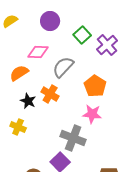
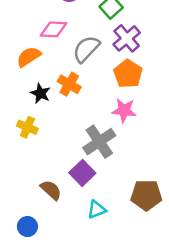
purple cross: (107, 45) -> (127, 38), moved
gray cross: (73, 138) -> (99, 142), turned 35

